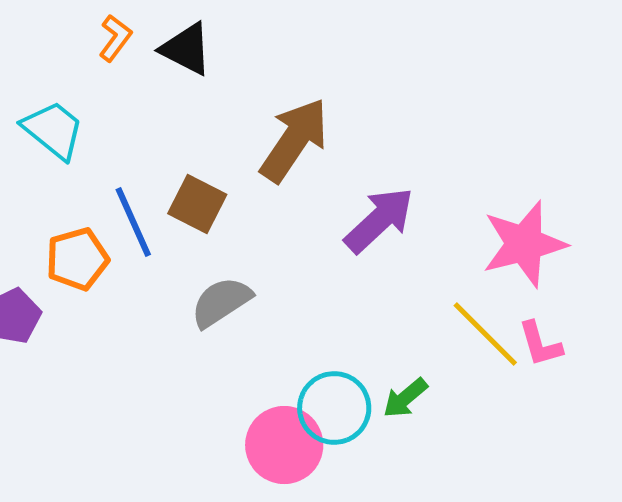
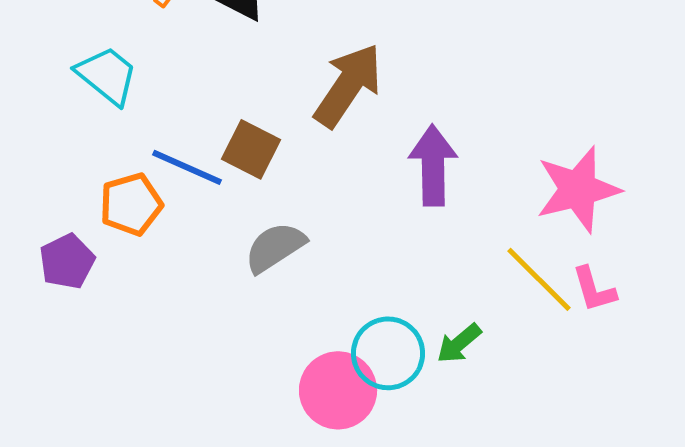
purple arrow: (379, 220) -> (433, 165), turned -48
blue line: (133, 222) -> (187, 167), turned -42

